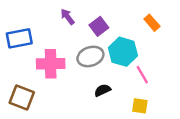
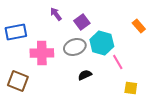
orange rectangle: (152, 23) -> (139, 26), moved
yellow square: (140, 106) -> (131, 88), moved

